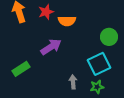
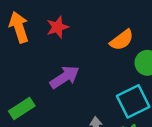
orange semicircle: (67, 21) -> (122, 40), moved, turned -36

